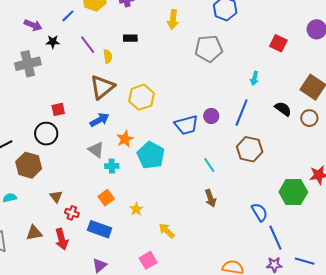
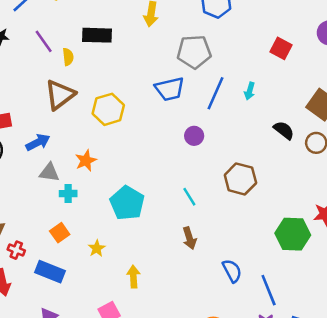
black rectangle: (130, 38) -> (97, 35), size x1.6
blue line: (242, 112) -> (216, 93), moved
blue arrow: (100, 120) -> (38, 142), moved
blue trapezoid: (186, 125) -> (170, 89), moved
gray triangle: (96, 150) -> (49, 172), turned -30
cyan pentagon: (151, 155) -> (127, 203), moved
blue semicircle: (259, 212) -> (232, 271), moved
yellow arrow: (167, 231) -> (133, 277), turned 42

